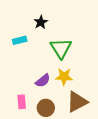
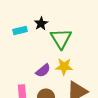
black star: (41, 22) -> (41, 24), moved

